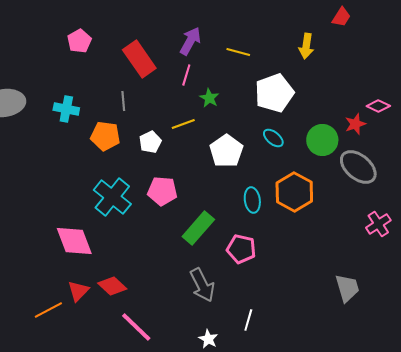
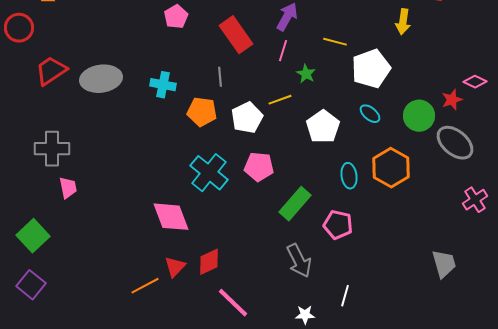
yellow line: (238, 52) -> (335, 42), moved
white pentagon: (150, 142) -> (247, 118), size x1.4
red diamond: (112, 286) -> (209, 262), turned -68
white star: (208, 339) -> (305, 315), turned -30

